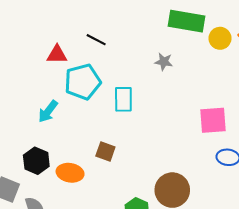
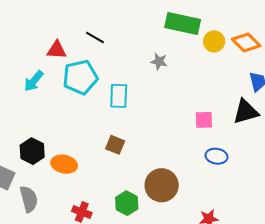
cyan arrow: (48, 111) -> (34, 81), moved
pink square: (213, 120) -> (204, 120), size x0.7
brown square: (105, 152) -> (115, 145), moved

